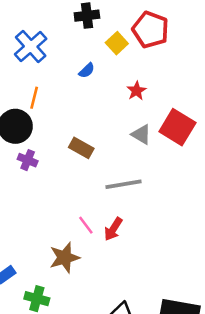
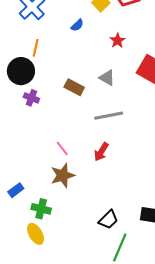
gray triangle: (141, 134) -> (107, 78), moved
pink line: (86, 225) -> (62, 148), moved

